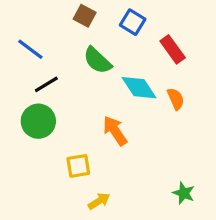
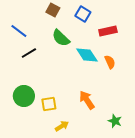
red rectangle: (173, 49) -> (108, 31), turned -66
green circle: (38, 121) -> (24, 96), moved
orange arrow: (115, 131) -> (87, 100), moved

